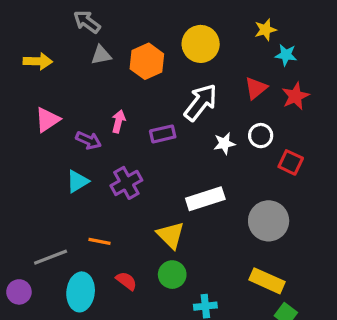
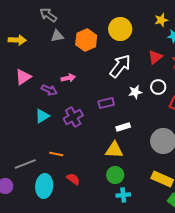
pink arrow: (118, 121) -> (68, 78), turned 64
purple rectangle: (163, 134) -> (106, 103), moved
white rectangle: (205, 199) -> (123, 127), size x0.6
yellow triangle: (171, 235) -> (114, 150), moved, turned -42
green circle: (172, 275) -> (115, 175), moved

